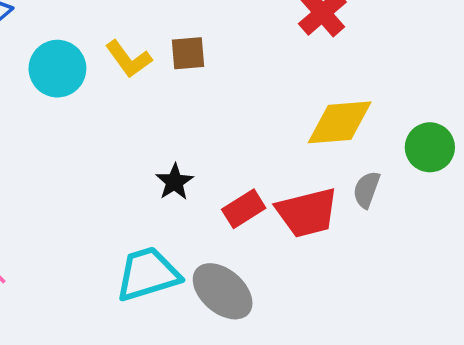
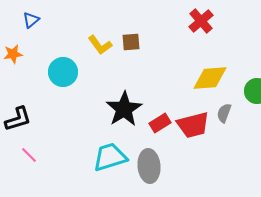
cyan circle: (57, 69) -> (63, 72), moved
black star: (175, 182) -> (124, 109), size x1.8
gray ellipse: (223, 291) -> (149, 166), turned 44

